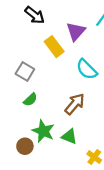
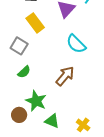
yellow rectangle: (54, 47) -> (35, 23), moved
green triangle: (69, 136) -> (52, 121), moved

